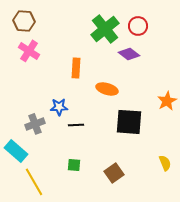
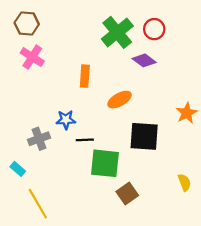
orange ellipse: (107, 89) -> (120, 100), turned -45
cyan rectangle: (16, 151) -> (18, 169), size x0.6
green square: (74, 165) -> (105, 163), moved, size x2.0

